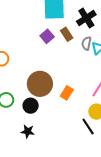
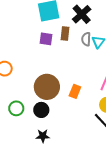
brown rectangle: (67, 34) -> (65, 34), turned 48
purple square: (47, 36) -> (46, 39), turned -32

